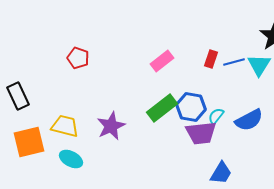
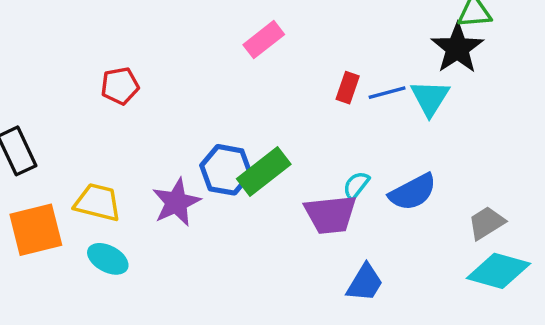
red pentagon: (78, 58) -> (120, 86), turned -30
pink rectangle: (162, 61) -> (264, 40), moved
blue hexagon: (191, 107) -> (226, 170), moved

